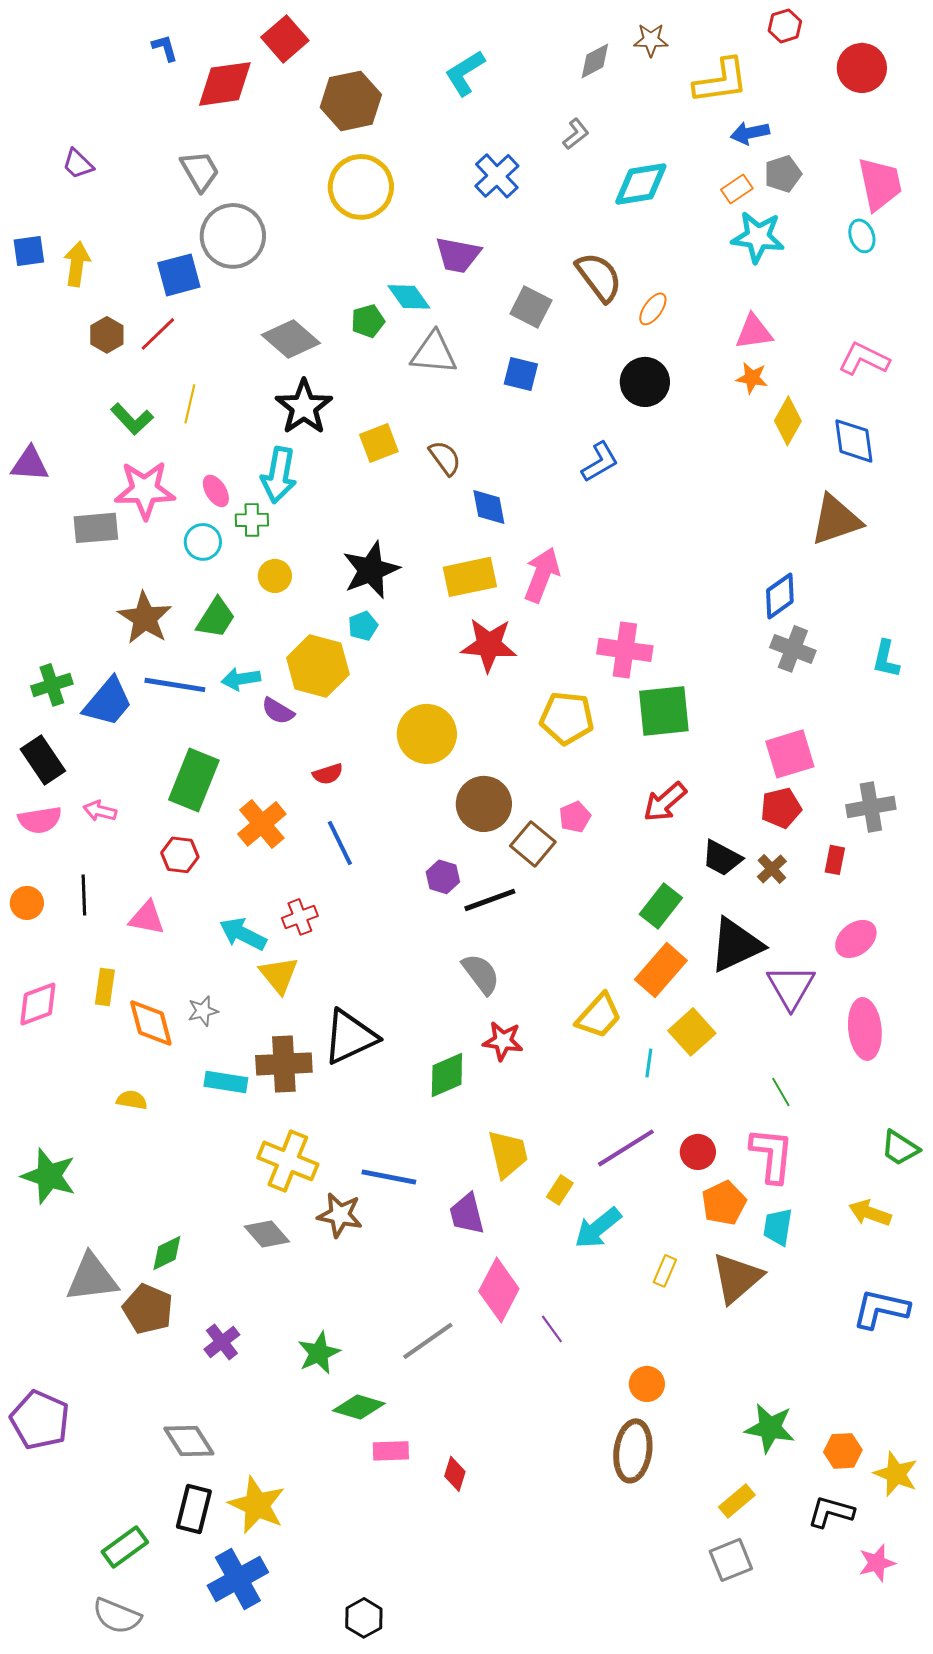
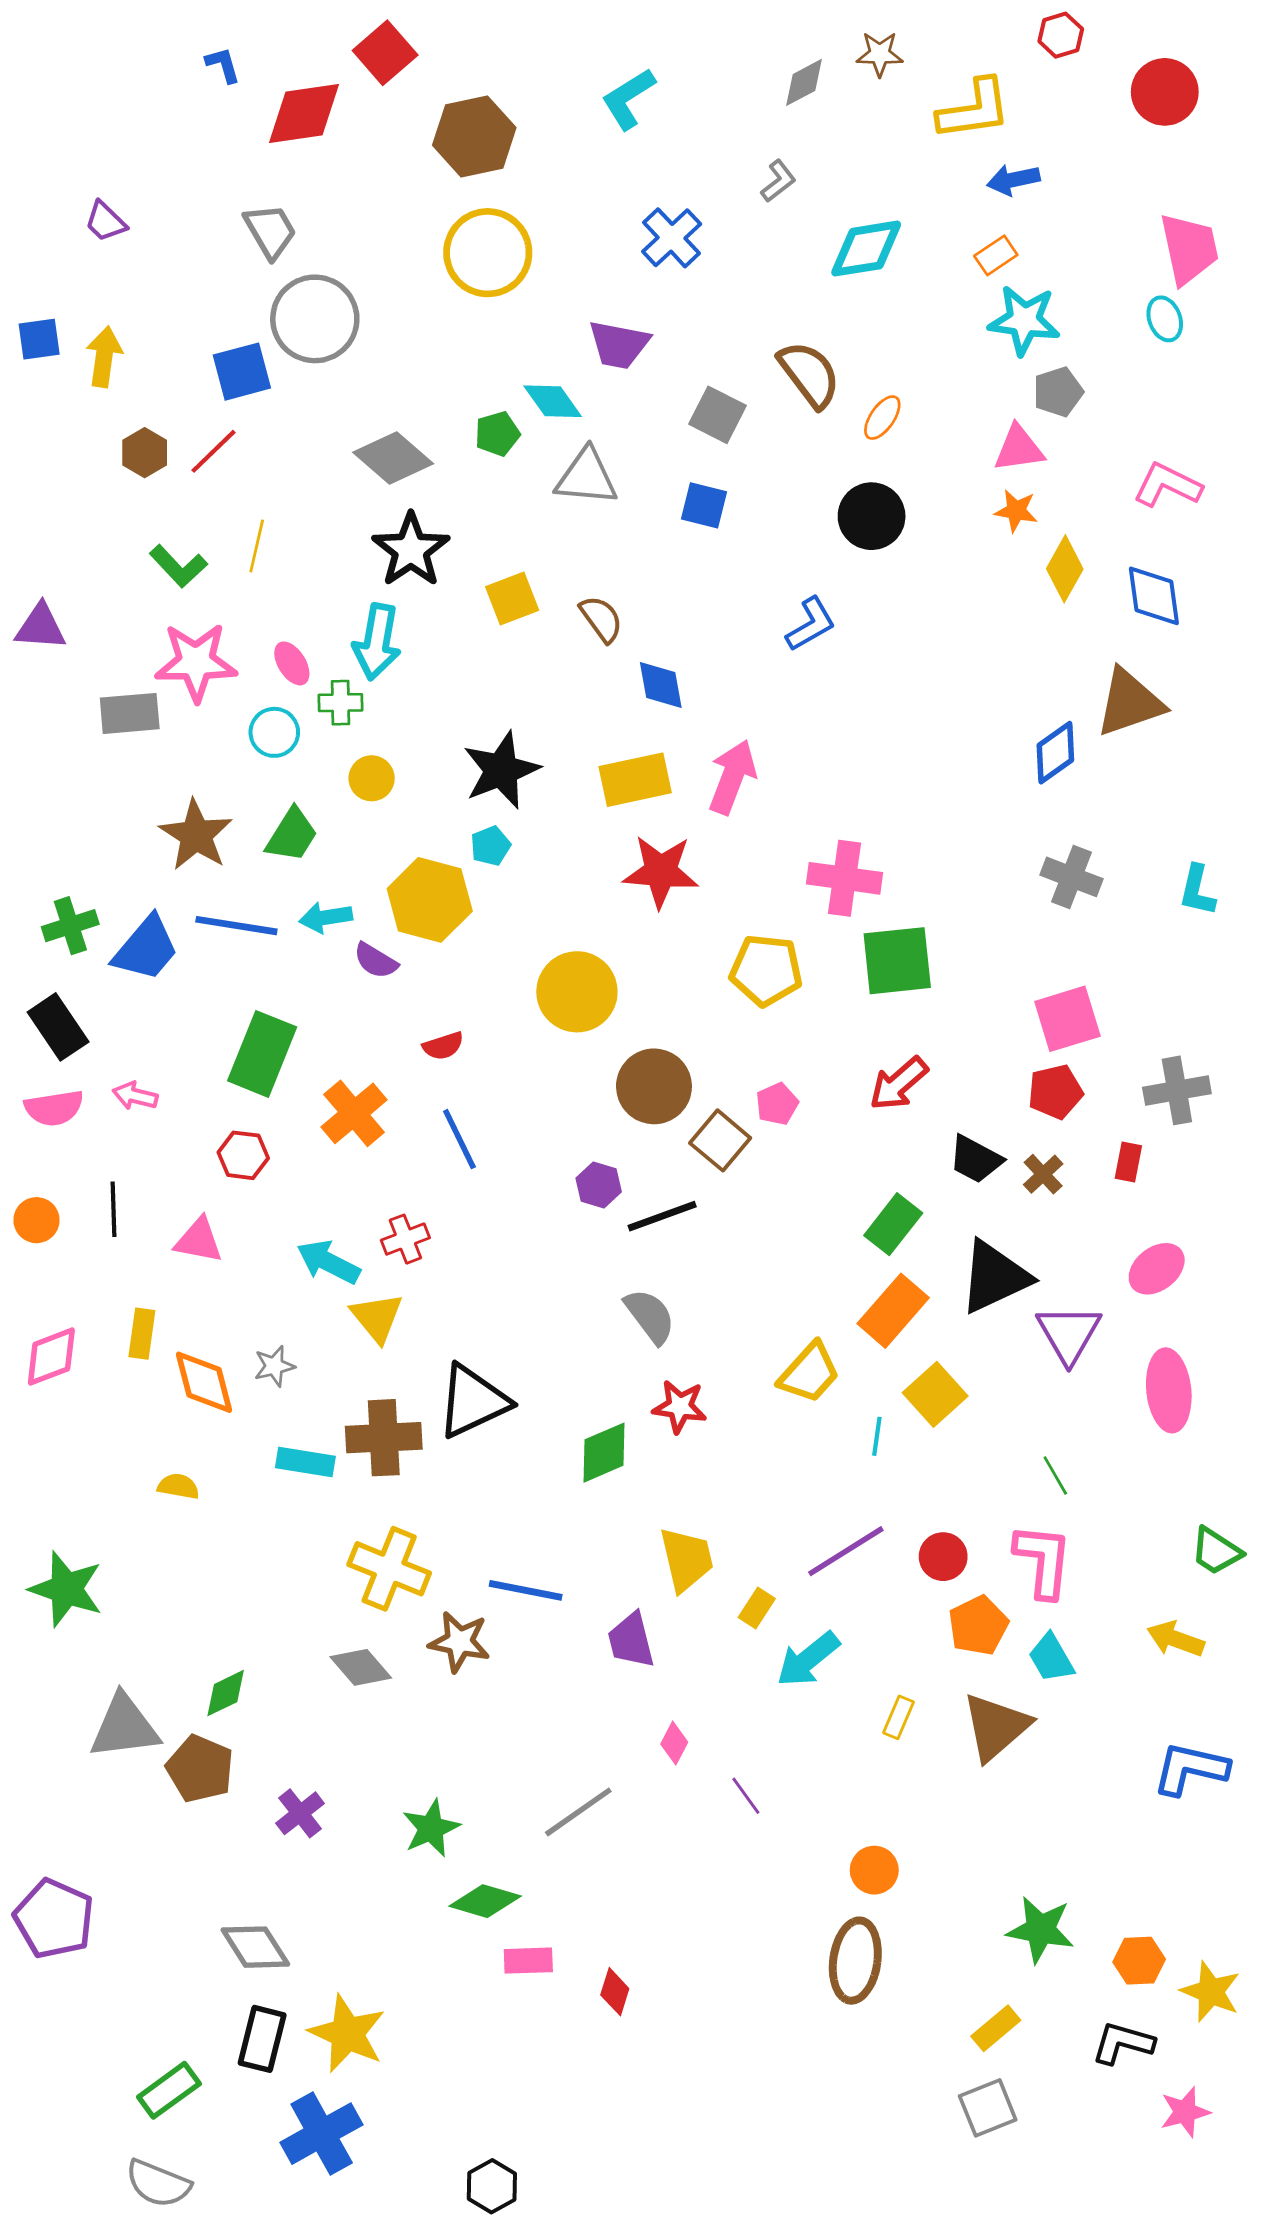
gray pentagon: (783, 174) -> (1058, 392), moved
blue diamond: (780, 596) -> (1055, 753), moved
cyan trapezoid: (778, 1227) -> (1051, 1658), turned -39
pink diamond: (499, 1290) -> (674, 1743), size x0.5

